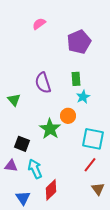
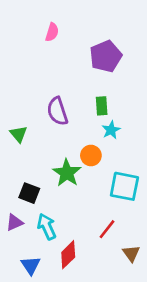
pink semicircle: (39, 24) -> (52, 32), turned 144
red line: (90, 165) -> (107, 229), moved
purple triangle: (11, 166) -> (15, 223), turned -32

